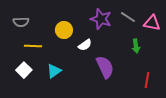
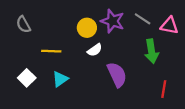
gray semicircle: (21, 22) -> (23, 24), turned 63
yellow circle: (64, 30) -> (87, 28), moved
yellow line: (33, 46) -> (51, 51), moved
green arrow: (136, 46) -> (152, 51), size x1.5

